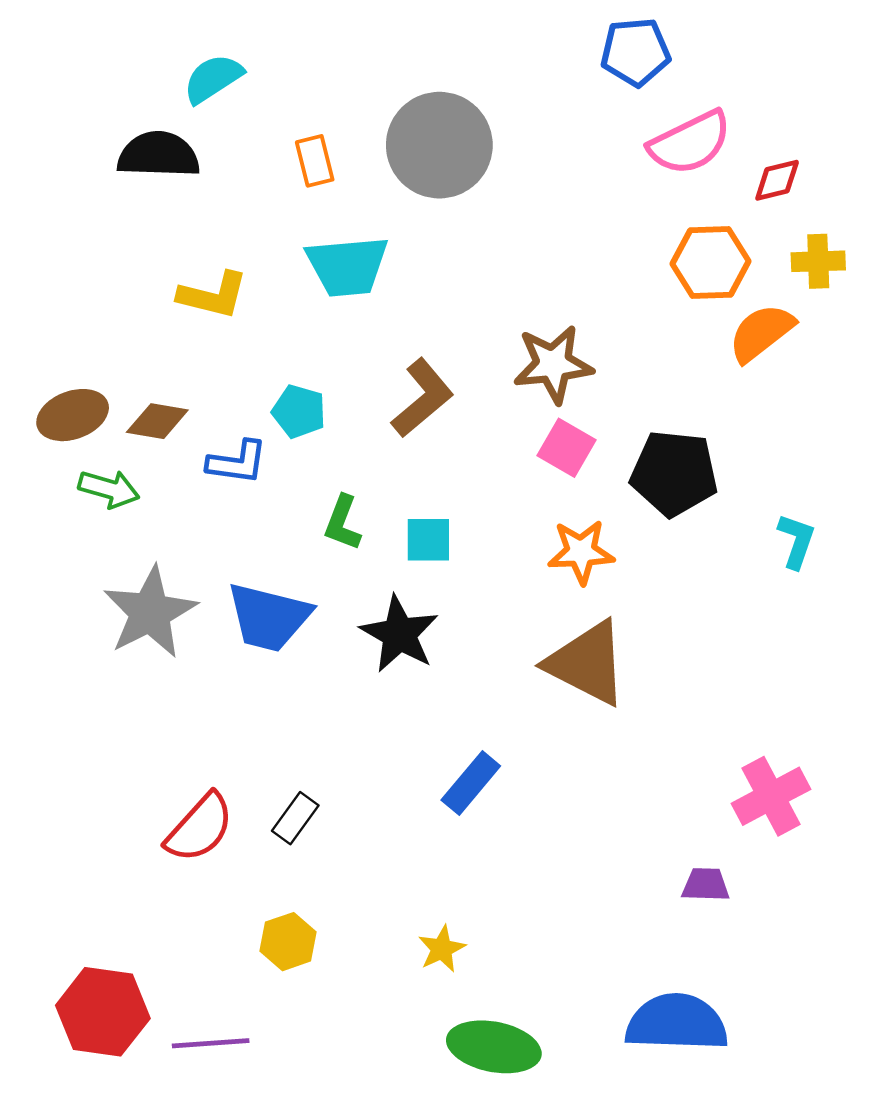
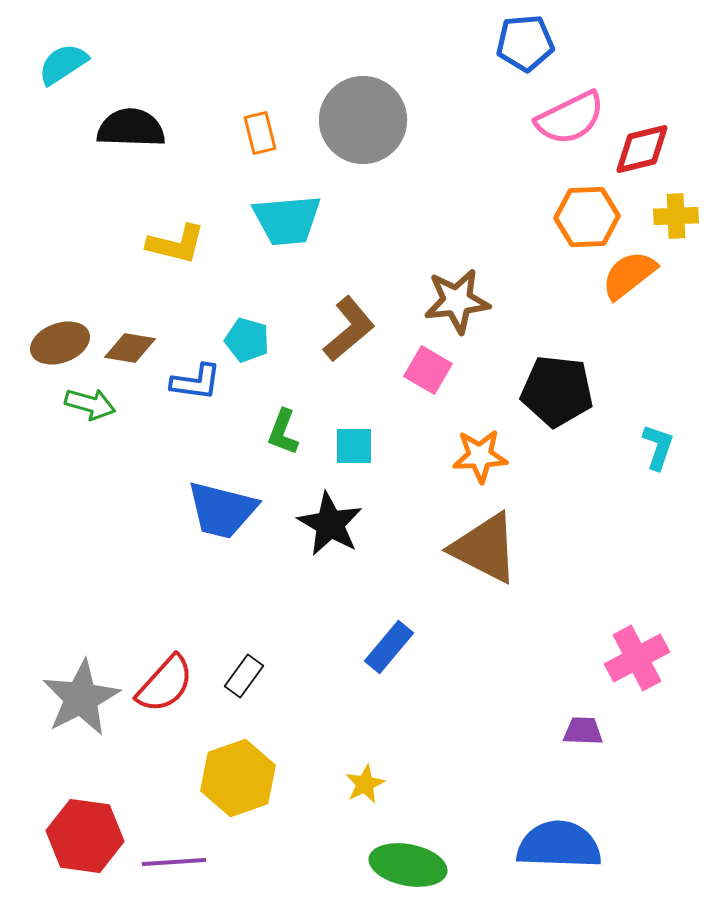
cyan semicircle: (213, 79) -> (63, 64), moved
red diamond: (777, 180) -> (642, 149), size x1.4
pink square: (566, 448) -> (428, 370), moved
gray star: (150, 612) -> (81, 698), moved
yellow hexagon: (288, 942) -> (238, 778), size x1.6

